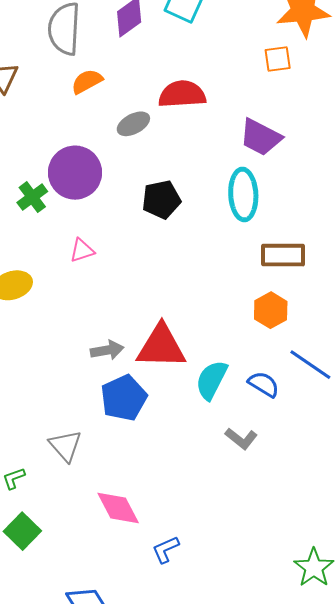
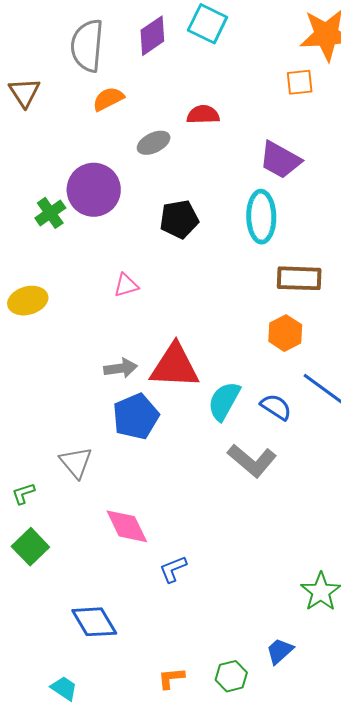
red semicircle: (182, 94) -> (203, 115), size x0.7
pink triangle: (82, 250) -> (126, 285), moved
gray L-shape: (241, 439) -> (252, 461), size x1.5

